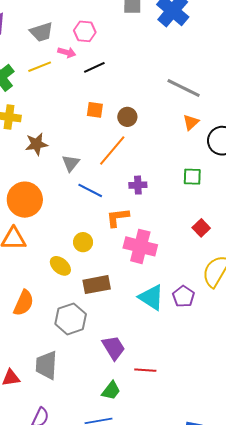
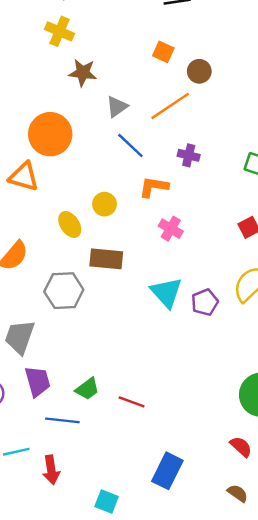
pink cross: (140, 246) -> (171, 229), size x0.6
purple trapezoid: (114, 348) -> (38, 381), moved
red line: (145, 370) -> (132, 402), moved

